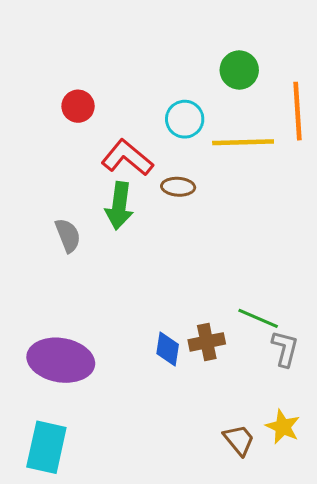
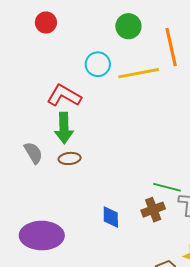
red circle: (78, 106) -> (46, 22), moved
brown ellipse: (178, 187) -> (70, 158), moved
brown cross: (207, 342) -> (153, 210), moved

